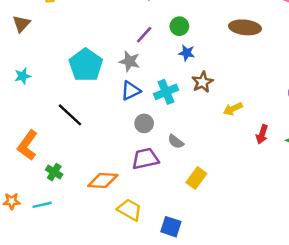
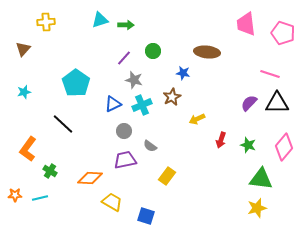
blue star: (187, 53) -> (183, 73), moved
gray star: (130, 61) -> (134, 80), moved

